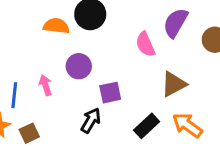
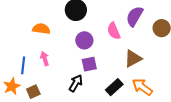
orange semicircle: (56, 26) -> (41, 29), moved
purple circle: (79, 66) -> (84, 40), moved

